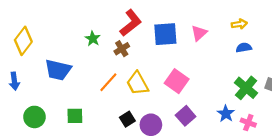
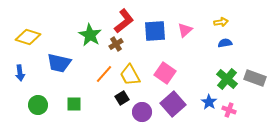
green star: (93, 39) -> (90, 35), size x1.6
yellow diamond: (23, 41) -> (28, 37), turned 70
purple square: (186, 116) -> (173, 104), size x1.4
black square: (127, 119) -> (122, 98), moved

